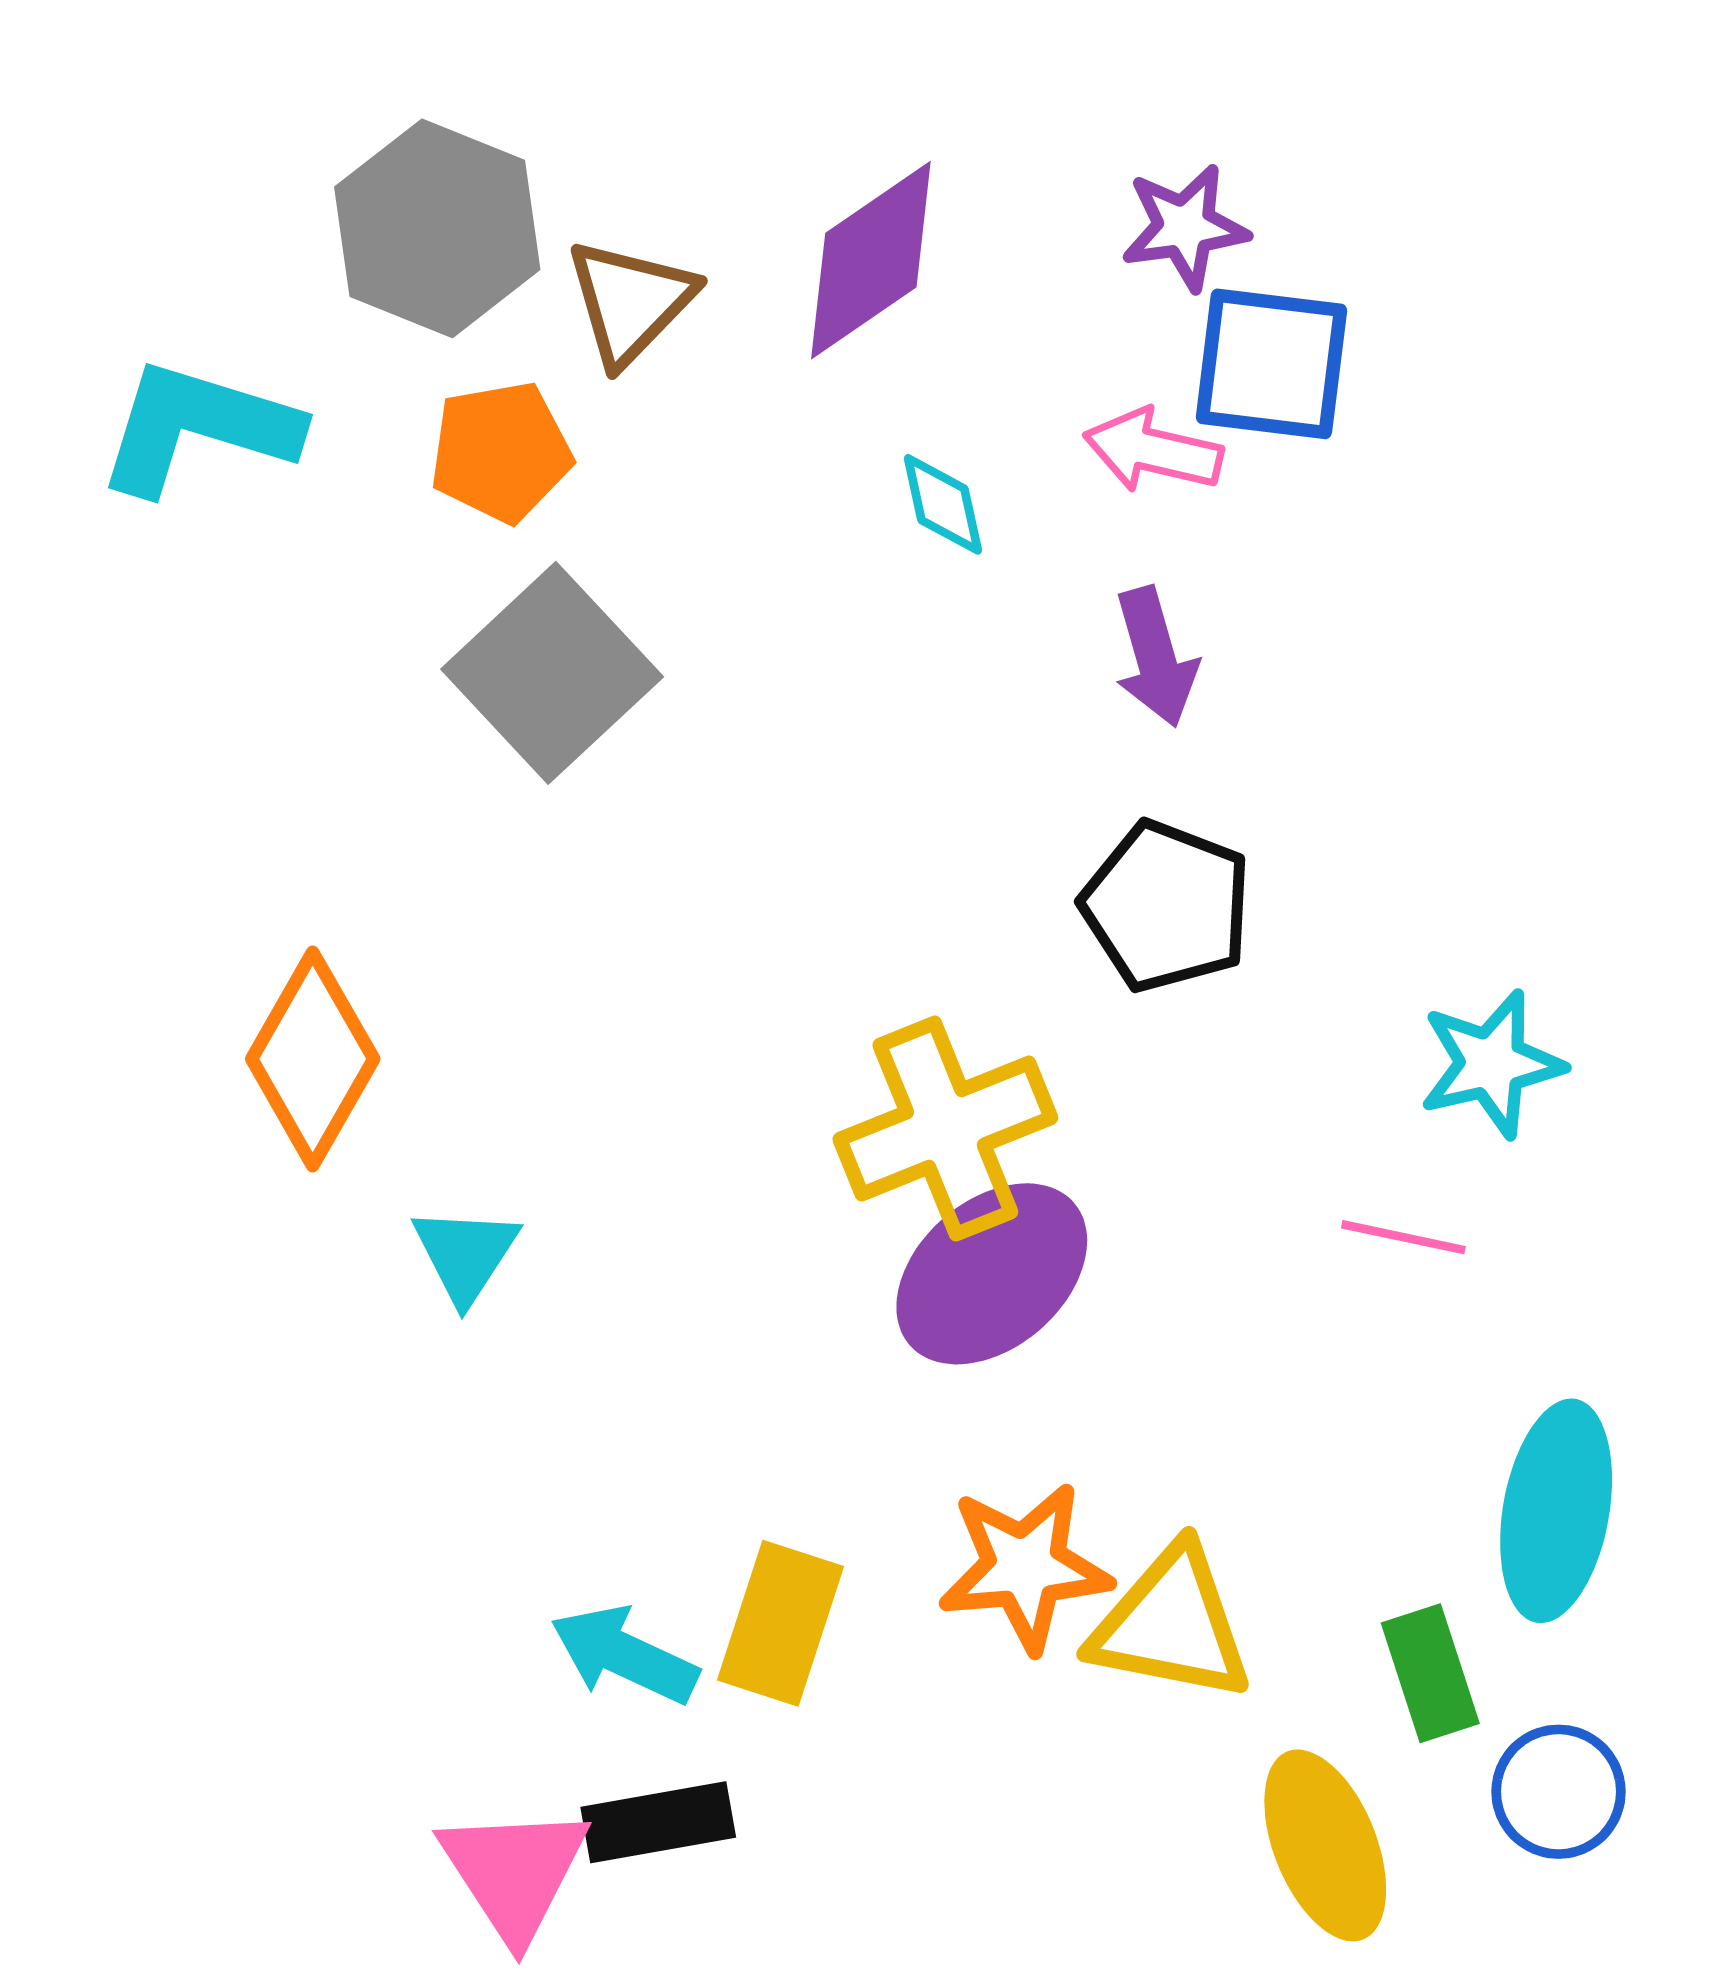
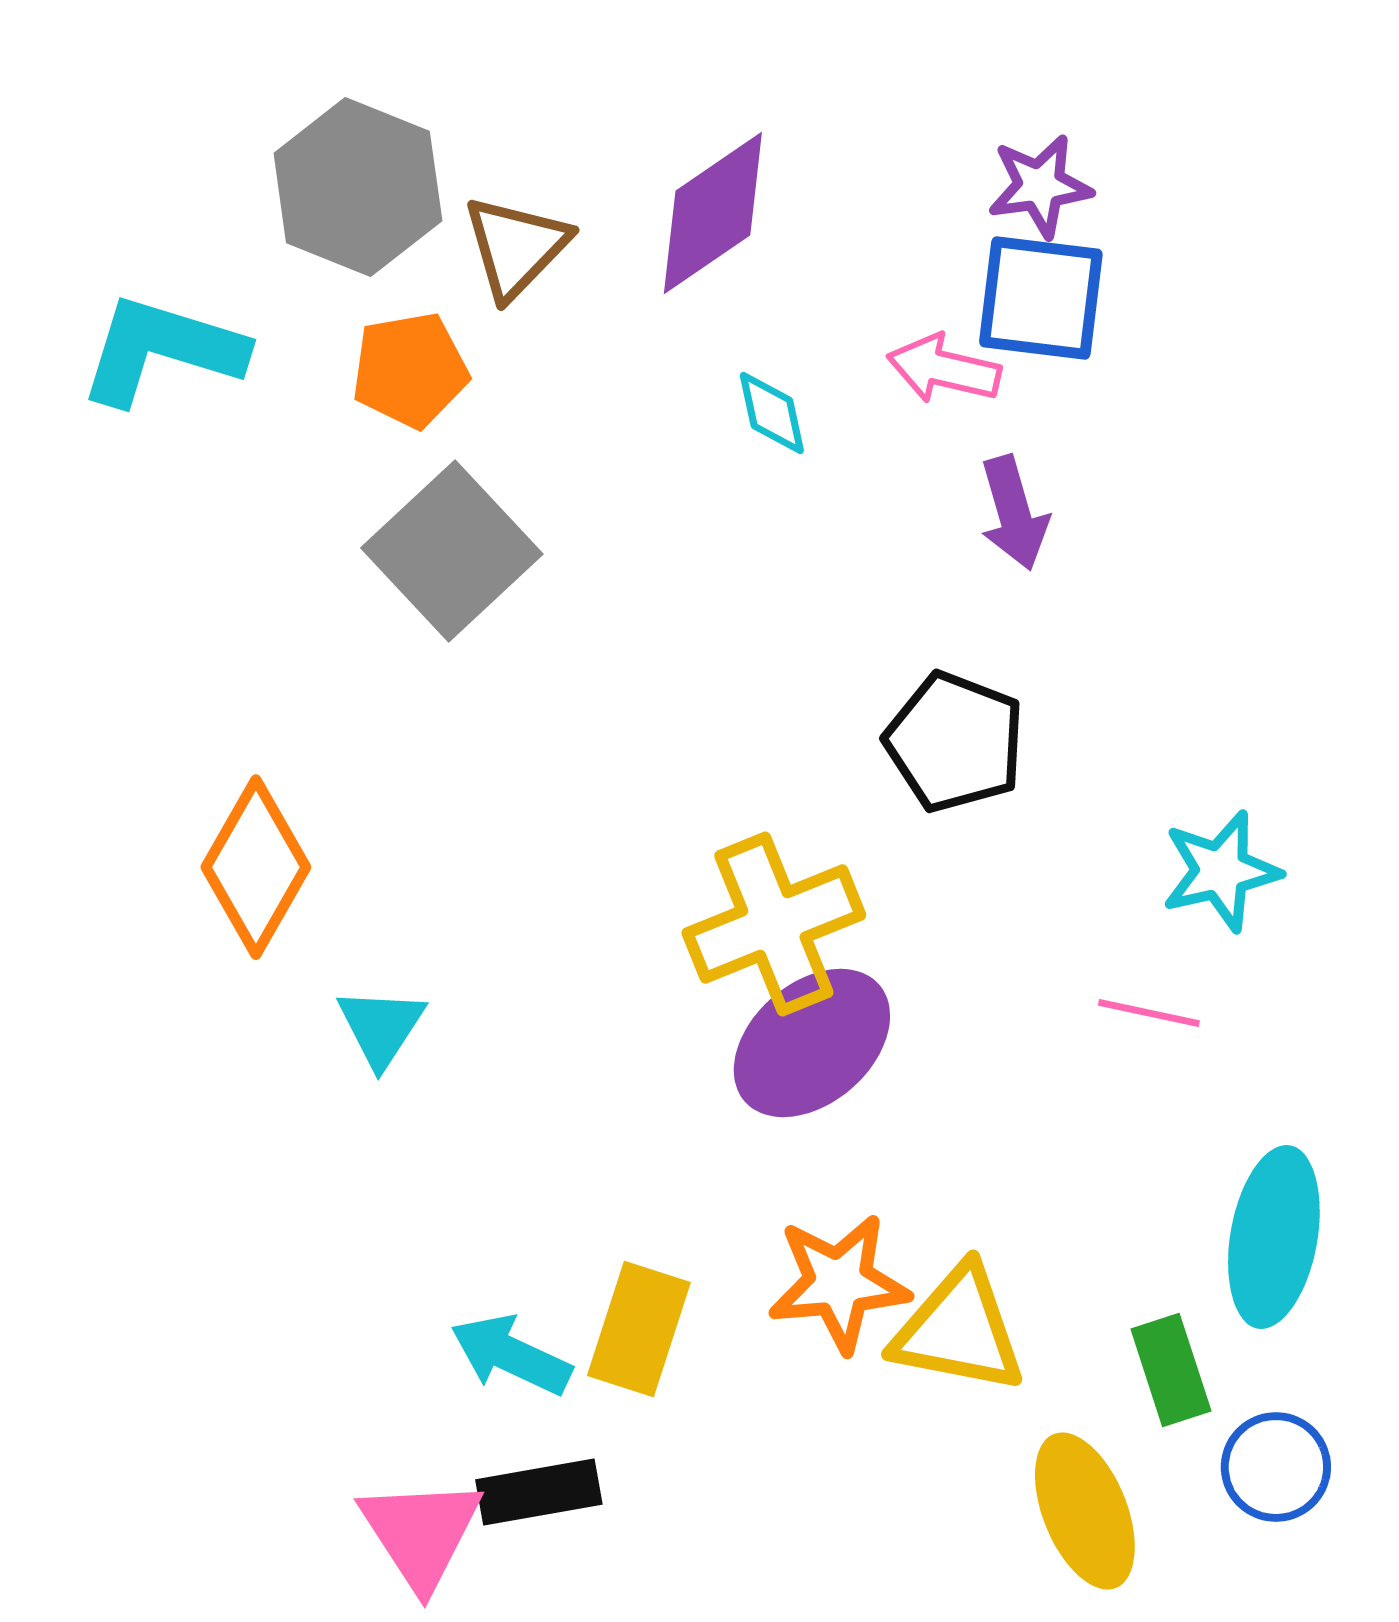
purple star: (1185, 227) -> (1040, 186), moved
purple arrow: (1155, 657) -> (1014, 513), moved

